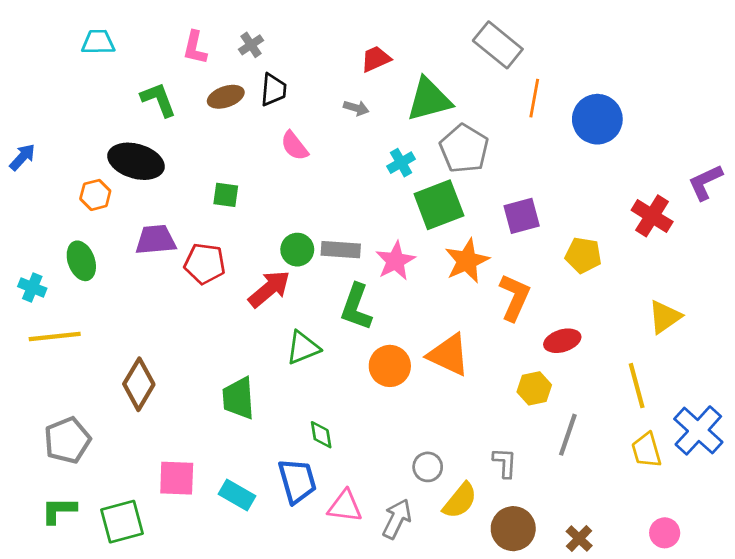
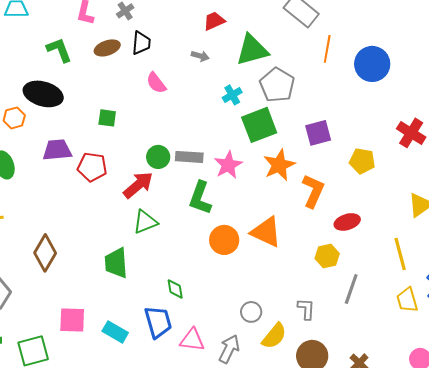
green triangle: (303, 348) -> (145, 222), moved

